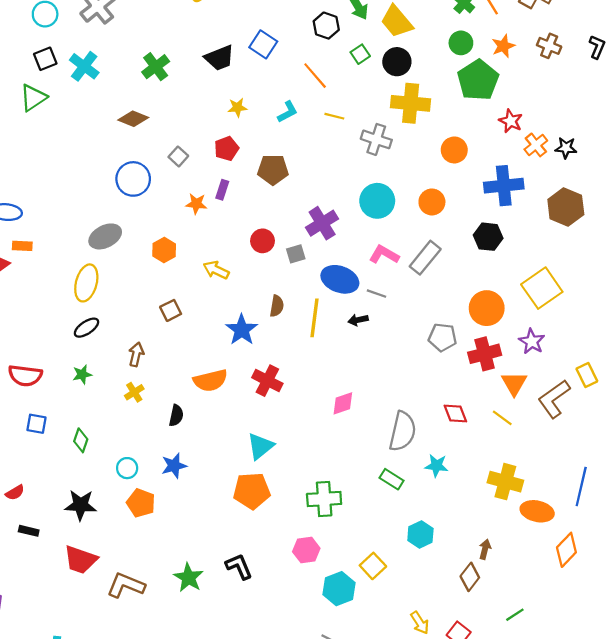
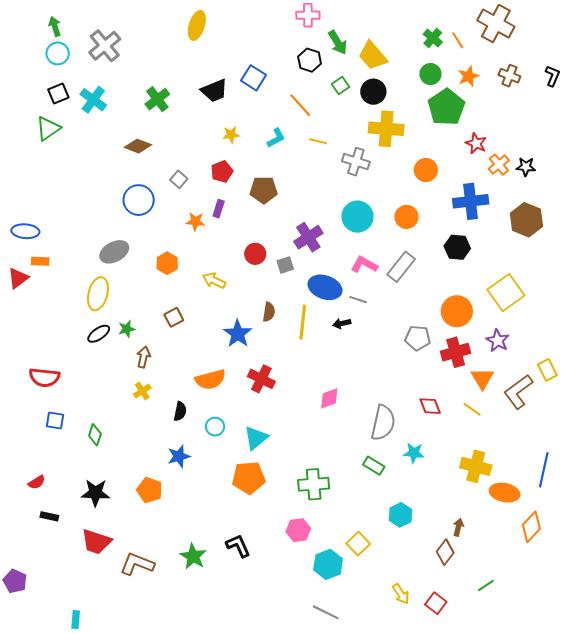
green star: (82, 374) -> (127, 329), moved
cyan circle: (127, 468) -> (215, 427), moved

